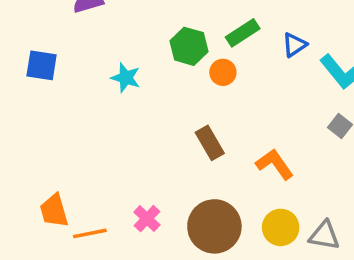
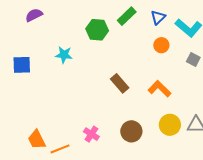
blue square: (42, 65) -> (22, 65), moved
orange circle: (223, 72) -> (161, 45), moved
brown circle: (214, 226) -> (131, 131), size x0.7

